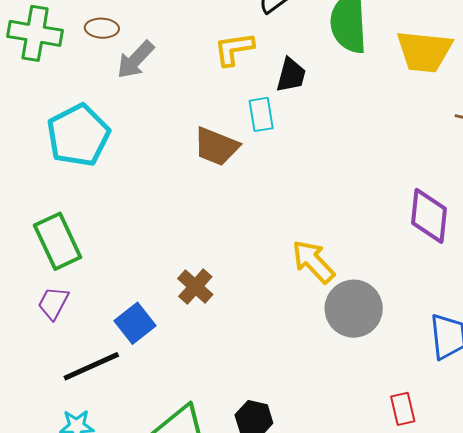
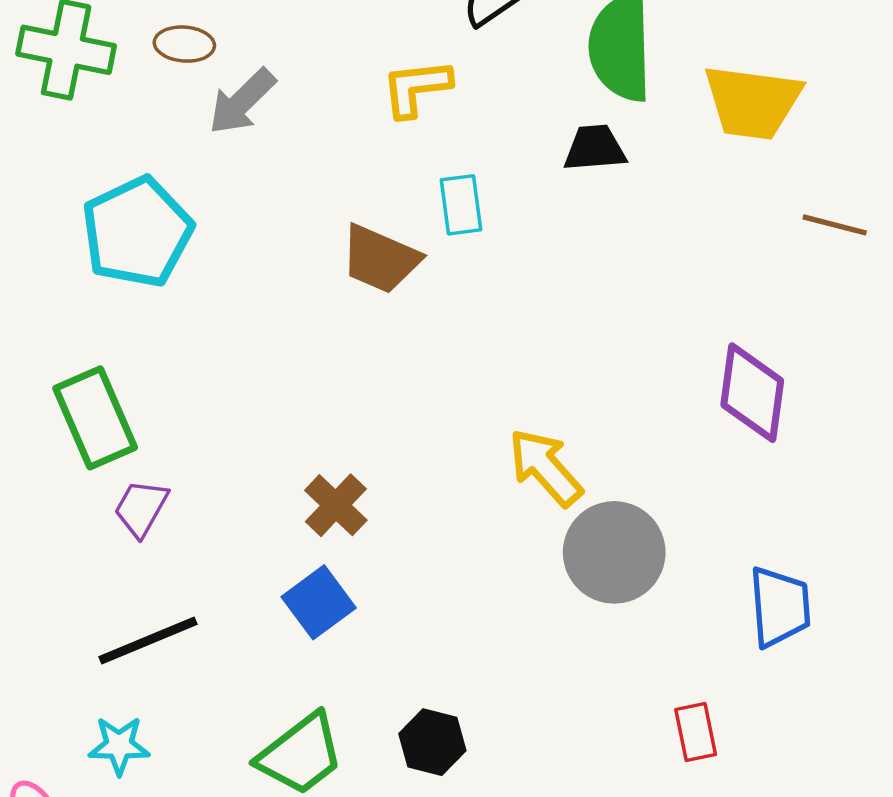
black trapezoid: (291, 75) -> (595, 148), moved, turned -111
purple trapezoid: (53, 303) -> (141, 508), moved
blue square: (135, 323) -> (319, 602), moved

